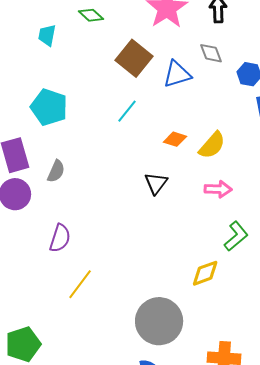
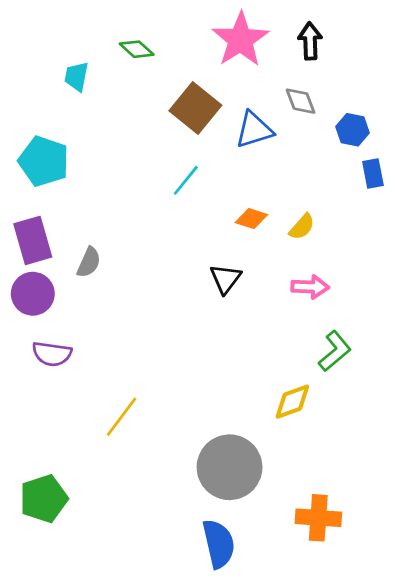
cyan pentagon: (49, 107) -> (44, 161), moved
yellow semicircle: (212, 145) -> (302, 227), size x0.7
purple semicircle: (60, 238) -> (52, 354), moved, turned 80

